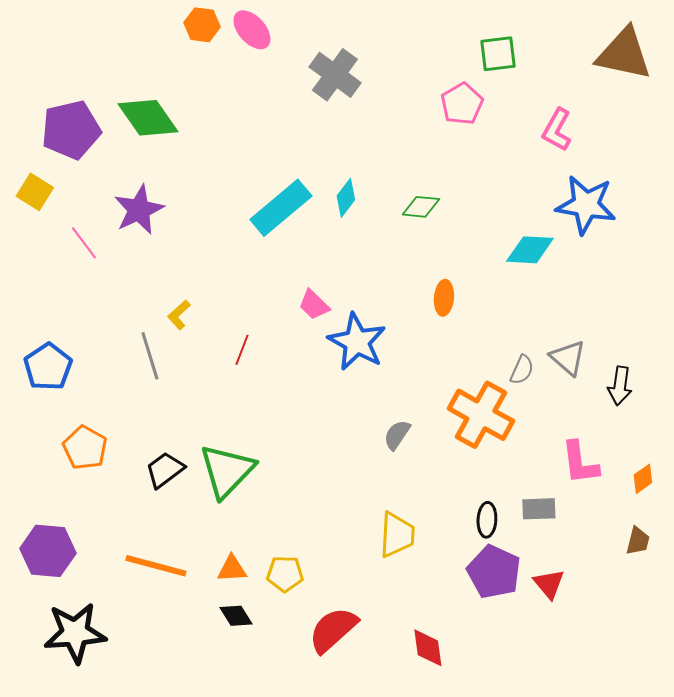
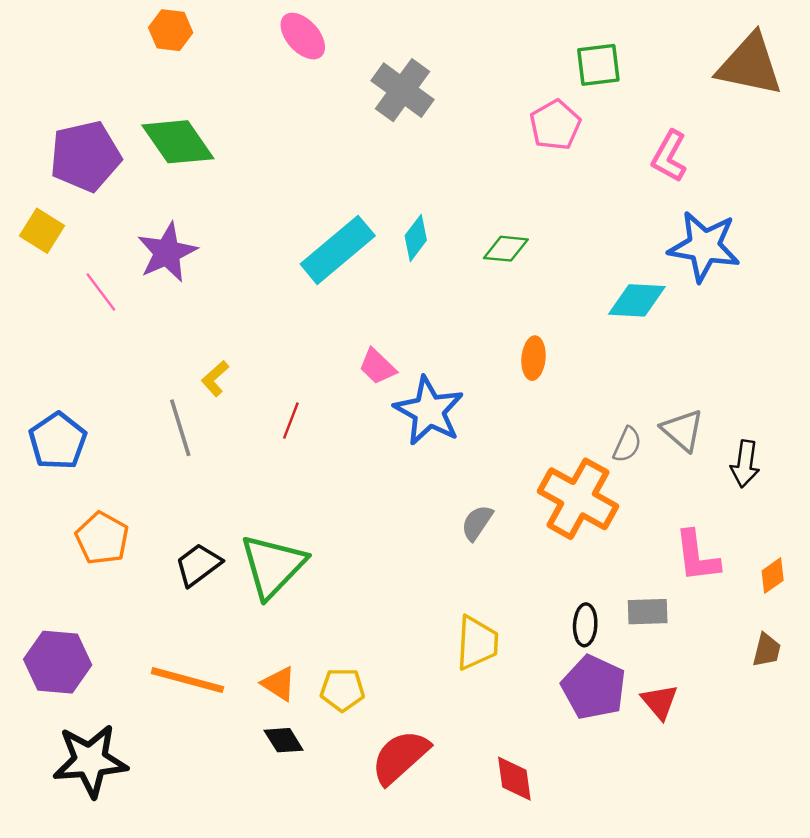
orange hexagon: (202, 25) -> (171, 30), moved
orange triangle: (232, 569) -> (279, 684), turned 36

